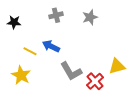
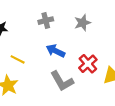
blue arrow: (51, 46) -> (55, 51), moved
red cross: (95, 81) -> (88, 64), moved

